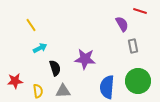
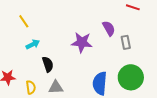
purple semicircle: (122, 24) -> (109, 28), moved
purple star: (85, 59) -> (82, 42), moved

